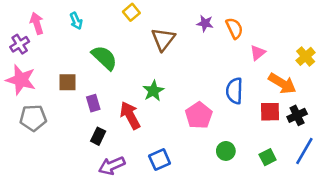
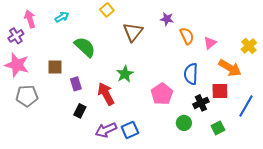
cyan arrow: (76, 21) -> (62, 17), turned -96
orange semicircle: (234, 28) -> (187, 36), moved
black cross: (297, 115) -> (201, 103), moved
blue line: (304, 151) -> (246, 106), moved
purple arrow: (112, 166) -> (106, 130), moved

